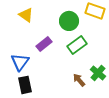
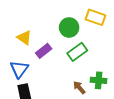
yellow triangle: (26, 15) -> (24, 38), moved
green cross: (98, 73) -> (99, 80), turned -35

